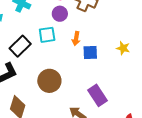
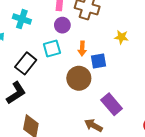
yellow star: (123, 48) -> (121, 37), moved
brown circle: (49, 81) -> (79, 78), moved

